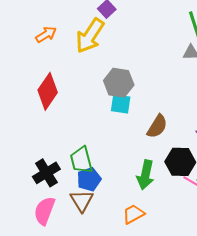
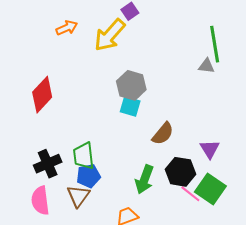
red diamond: (48, 91) -> (42, 95), moved
pink semicircle: (44, 211) -> (40, 201), turned -36

